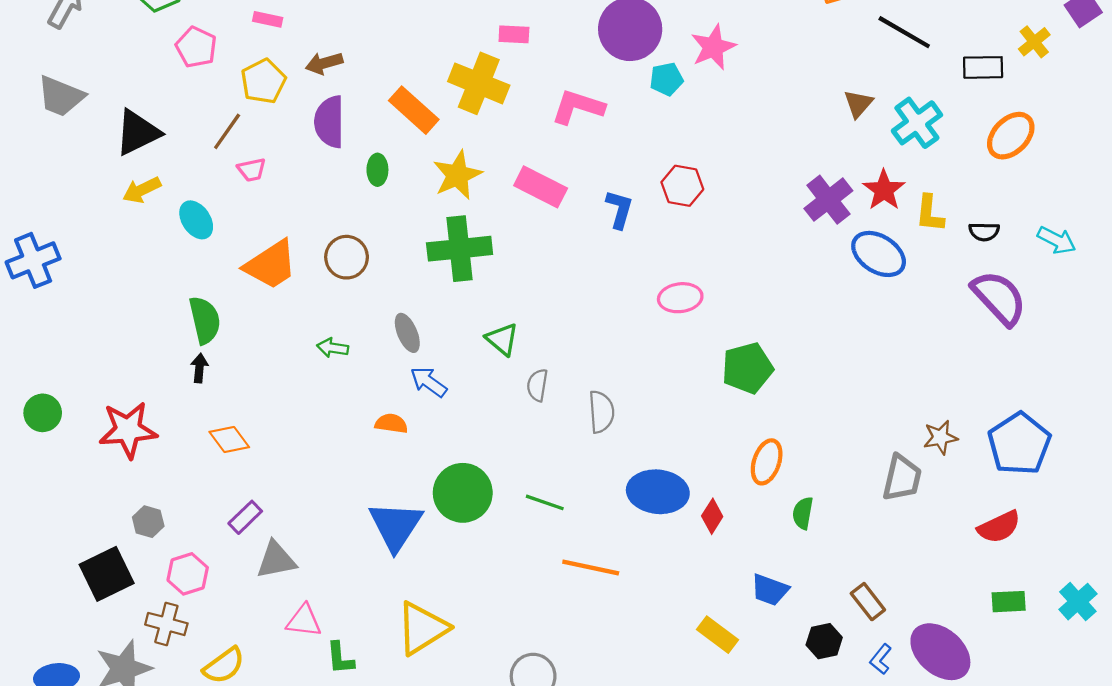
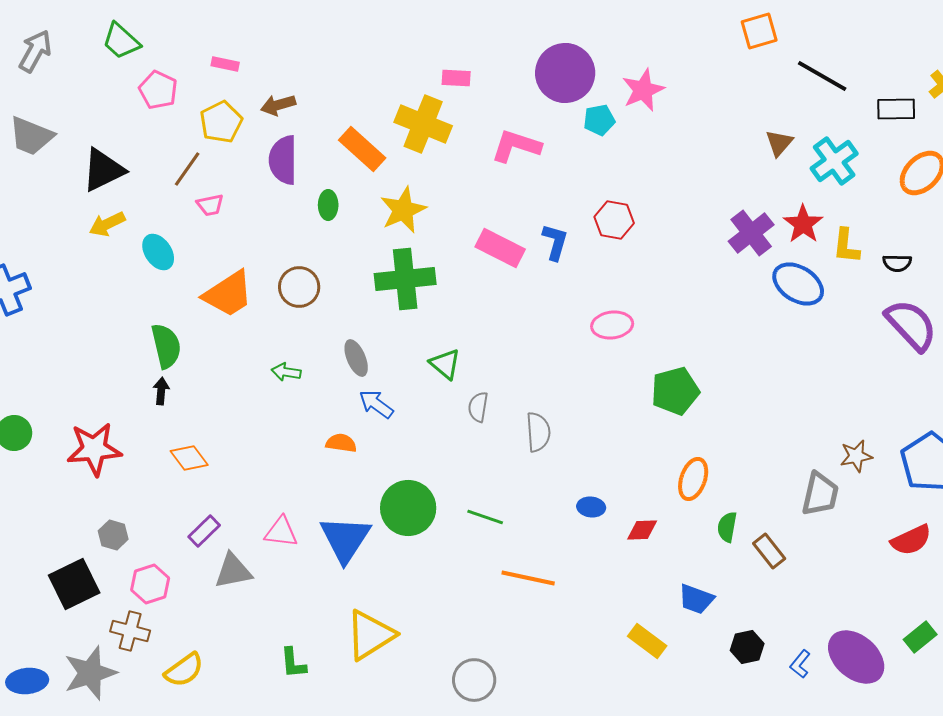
pink rectangle: (541, 187) -> (500, 248), moved
blue ellipse: (658, 492) -> (591, 507), size x0.5
red diamond: (712, 516) -> (642, 530), turned 56
brown rectangle: (868, 602) -> (769, 551), moved
green rectangle: (1009, 602) -> (920, 637), moved, turned -36
pink triangle: (304, 621) -> (281, 532), moved

